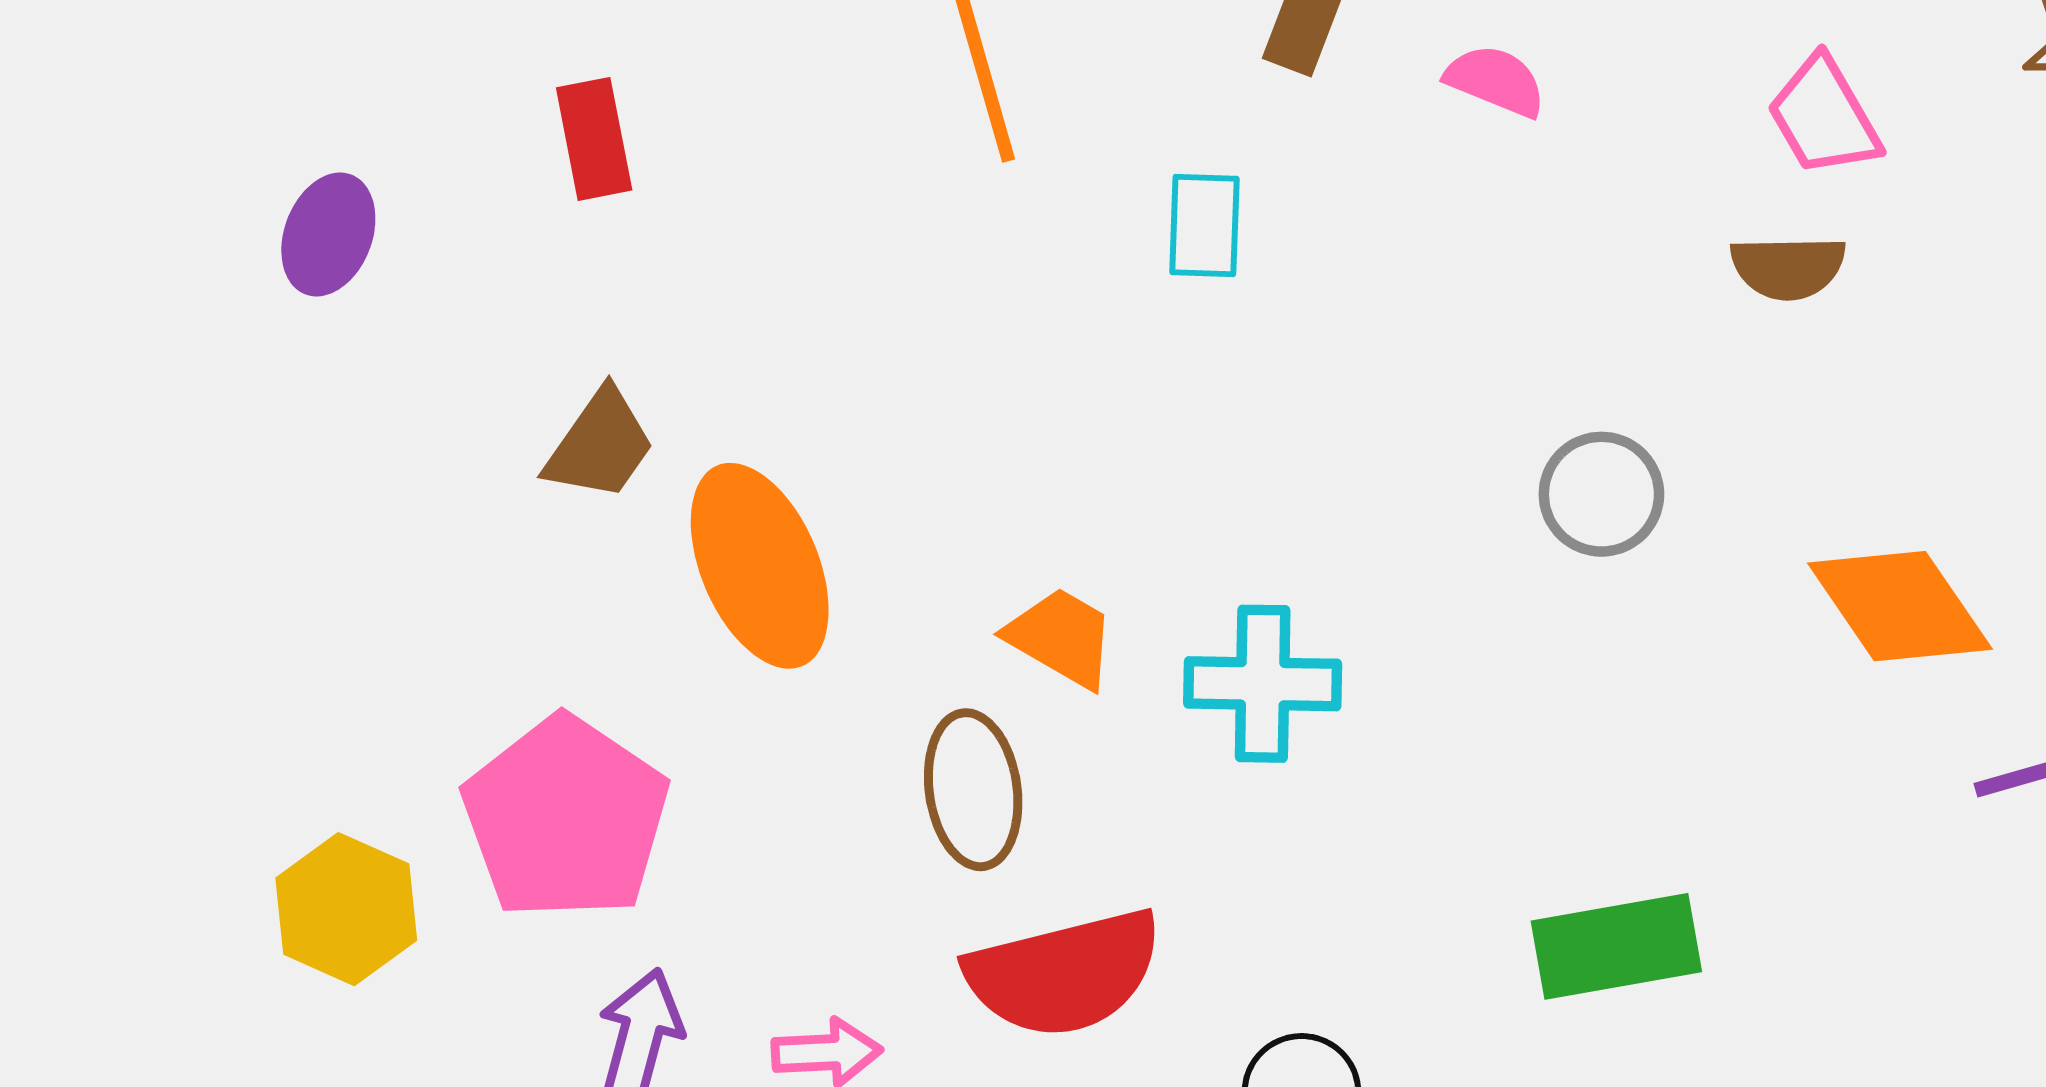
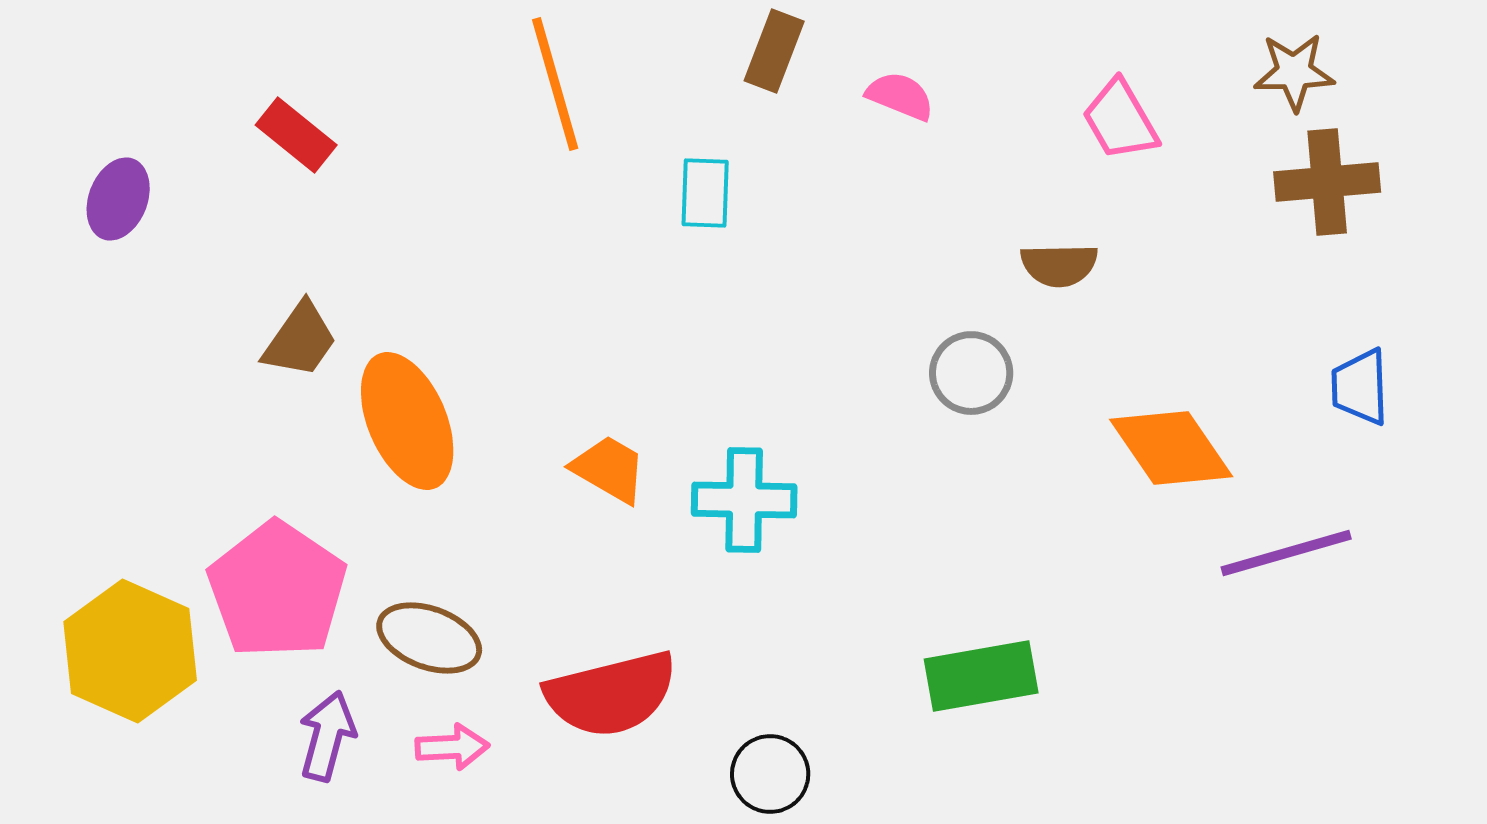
red rectangle: (594, 139) -> (296, 135), turned -40
brown semicircle: (1788, 267) -> (1059, 265), moved
brown ellipse: (973, 790) -> (429, 638), moved, turned -62
yellow hexagon: (346, 909) -> (130, 651), size x1.4

